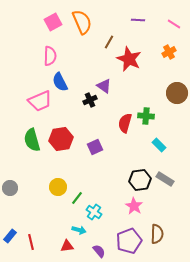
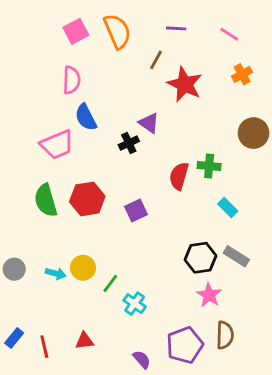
purple line: (138, 20) -> (176, 28), moved
pink line: (174, 24) -> (229, 34), moved
pink star: (134, 206) -> (209, 295), moved
cyan arrow: (79, 230) -> (56, 273), moved
red triangle: (67, 246) -> (84, 341), moved

